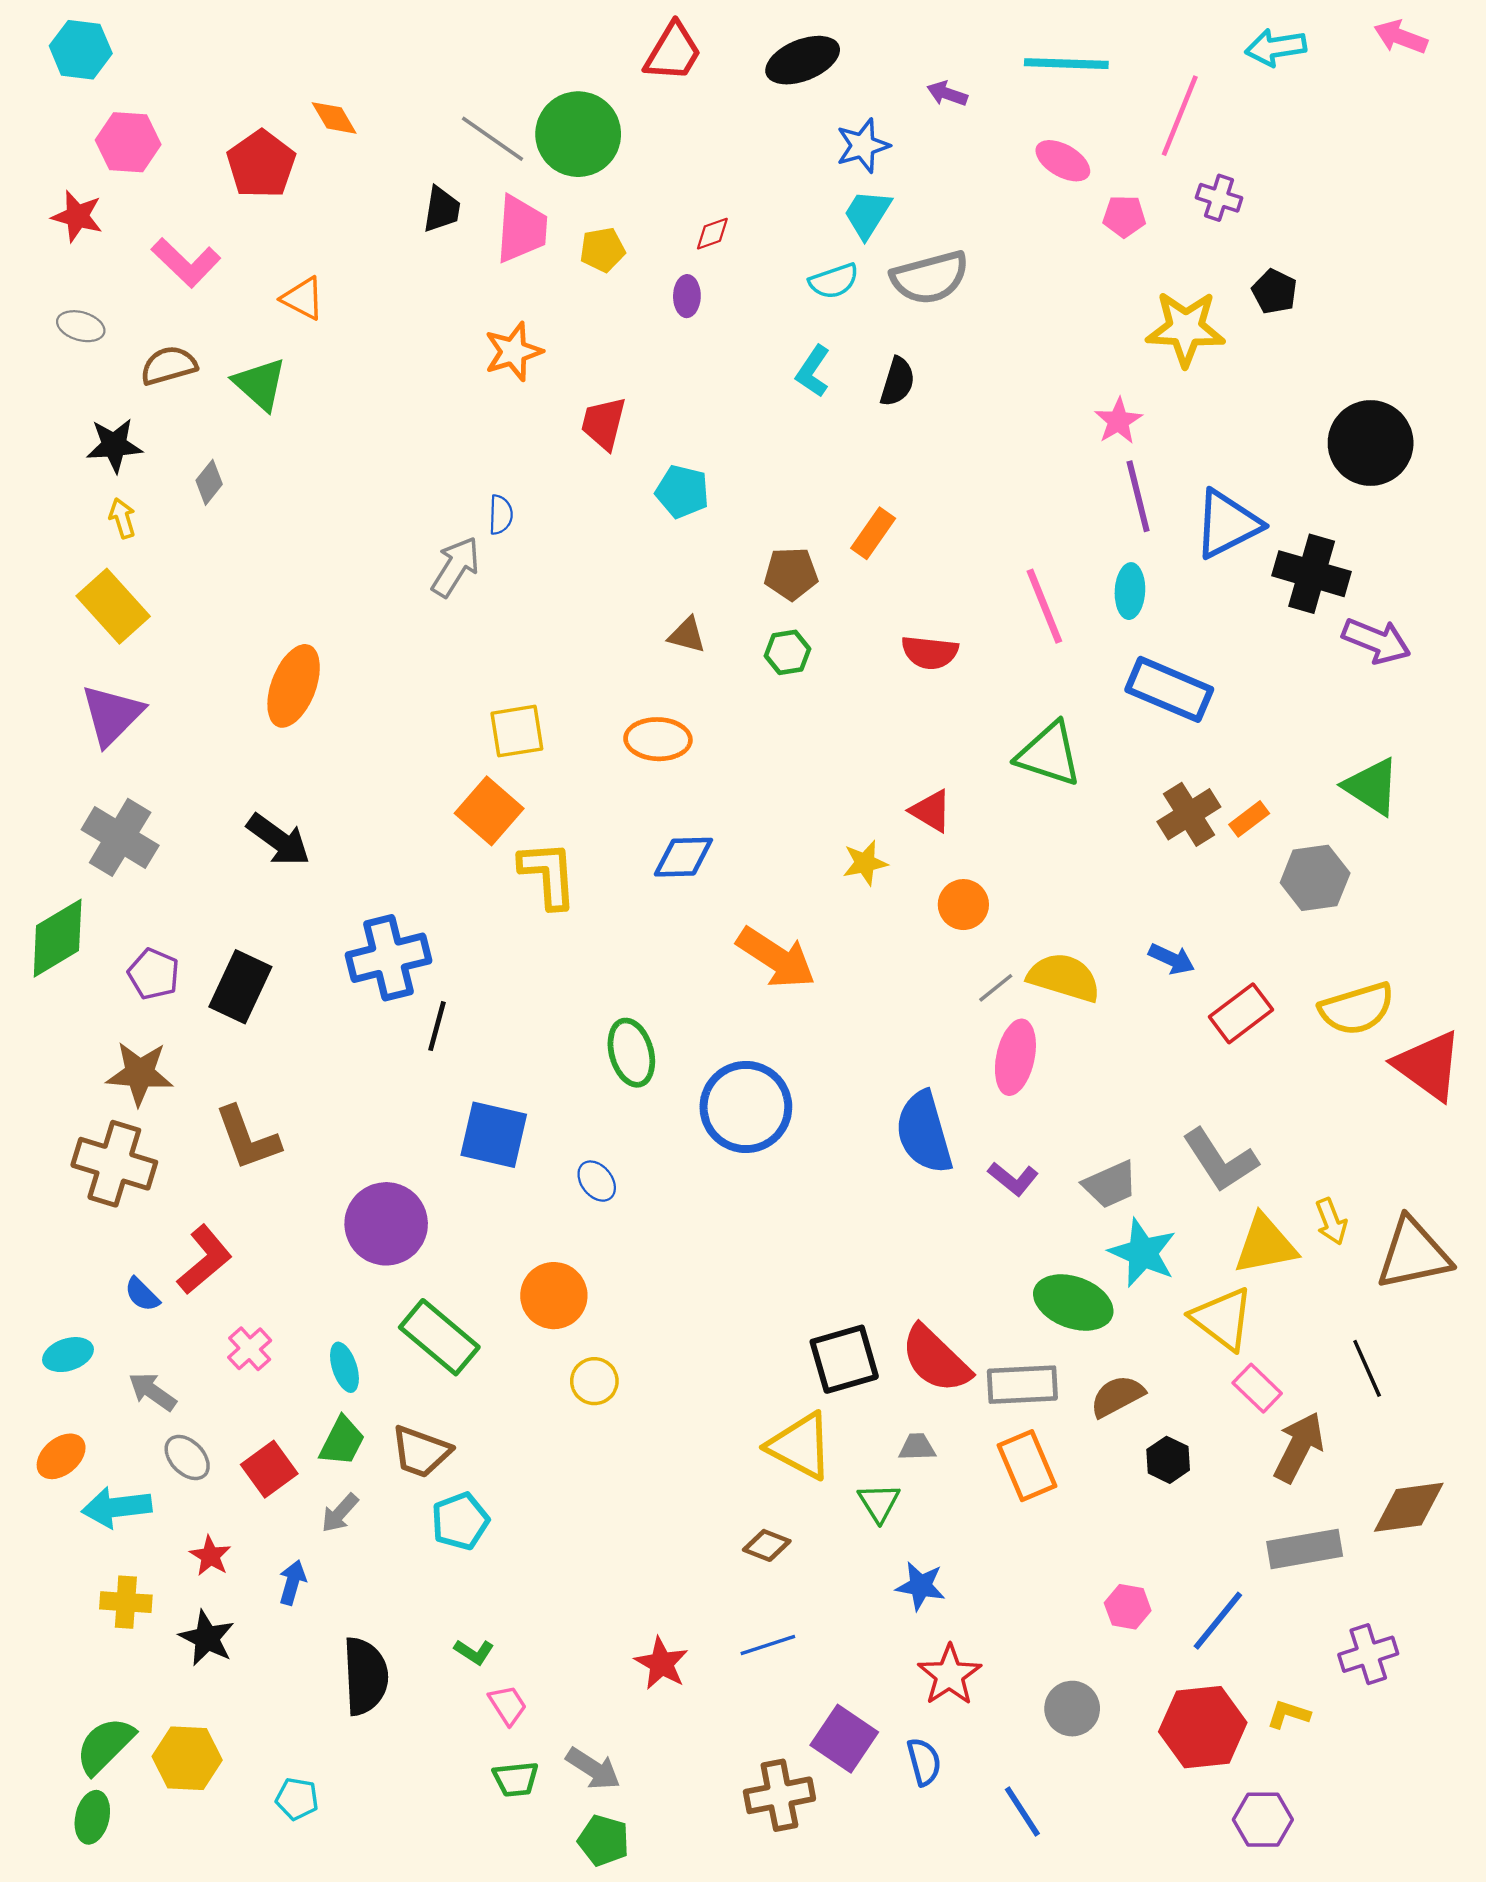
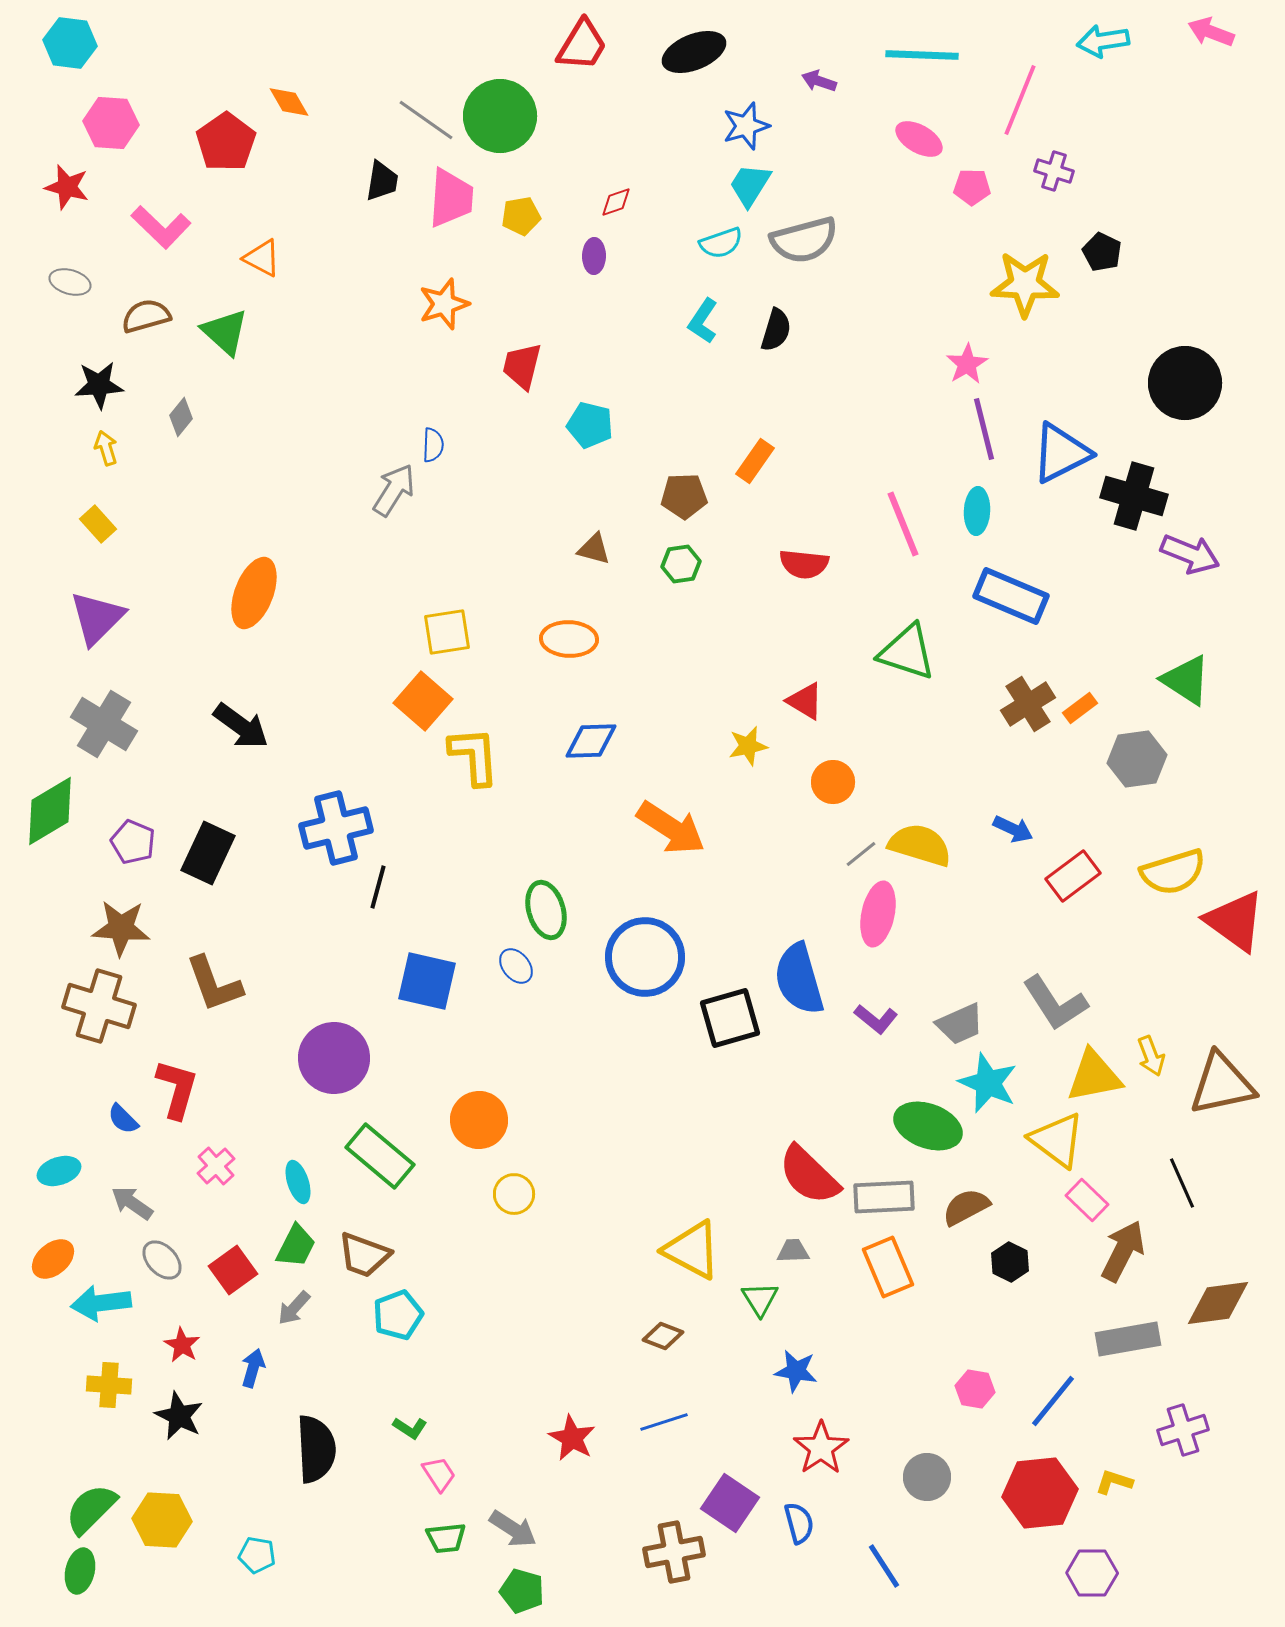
yellow rectangle: (113, 606) -> (98, 524), size x0.6
blue ellipse: (597, 1181) -> (516, 966), moved
red L-shape: (205, 1260) -> (177, 1089), turned -34
black square: (844, 1359) -> (730, 1018), moved

